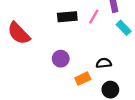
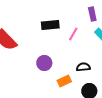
pink line: (94, 17) -> (73, 34), moved

